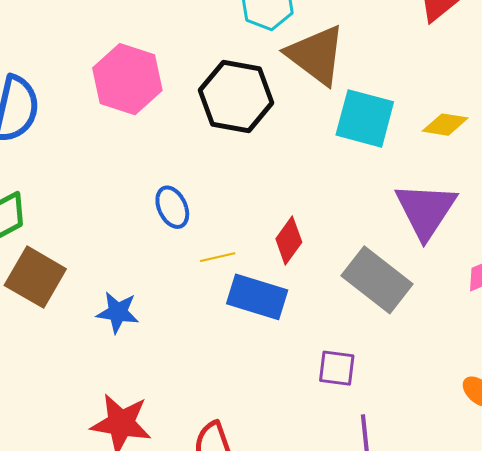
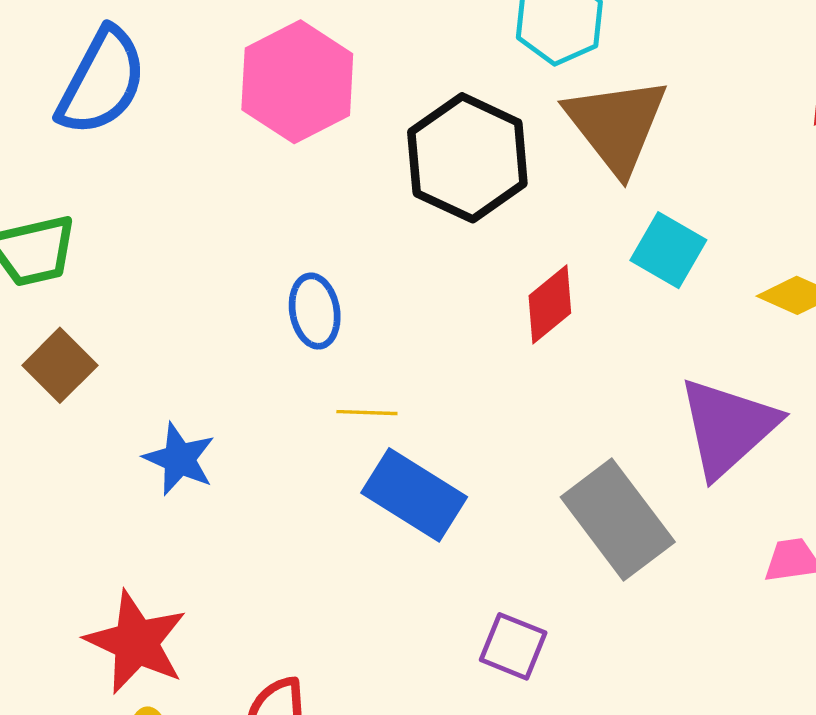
cyan square: (365, 118) -> (668, 250), size x0.7
red diamond: (289, 241) -> (550, 304), moved
brown square: (35, 277) -> (60, 365), size x0.7

